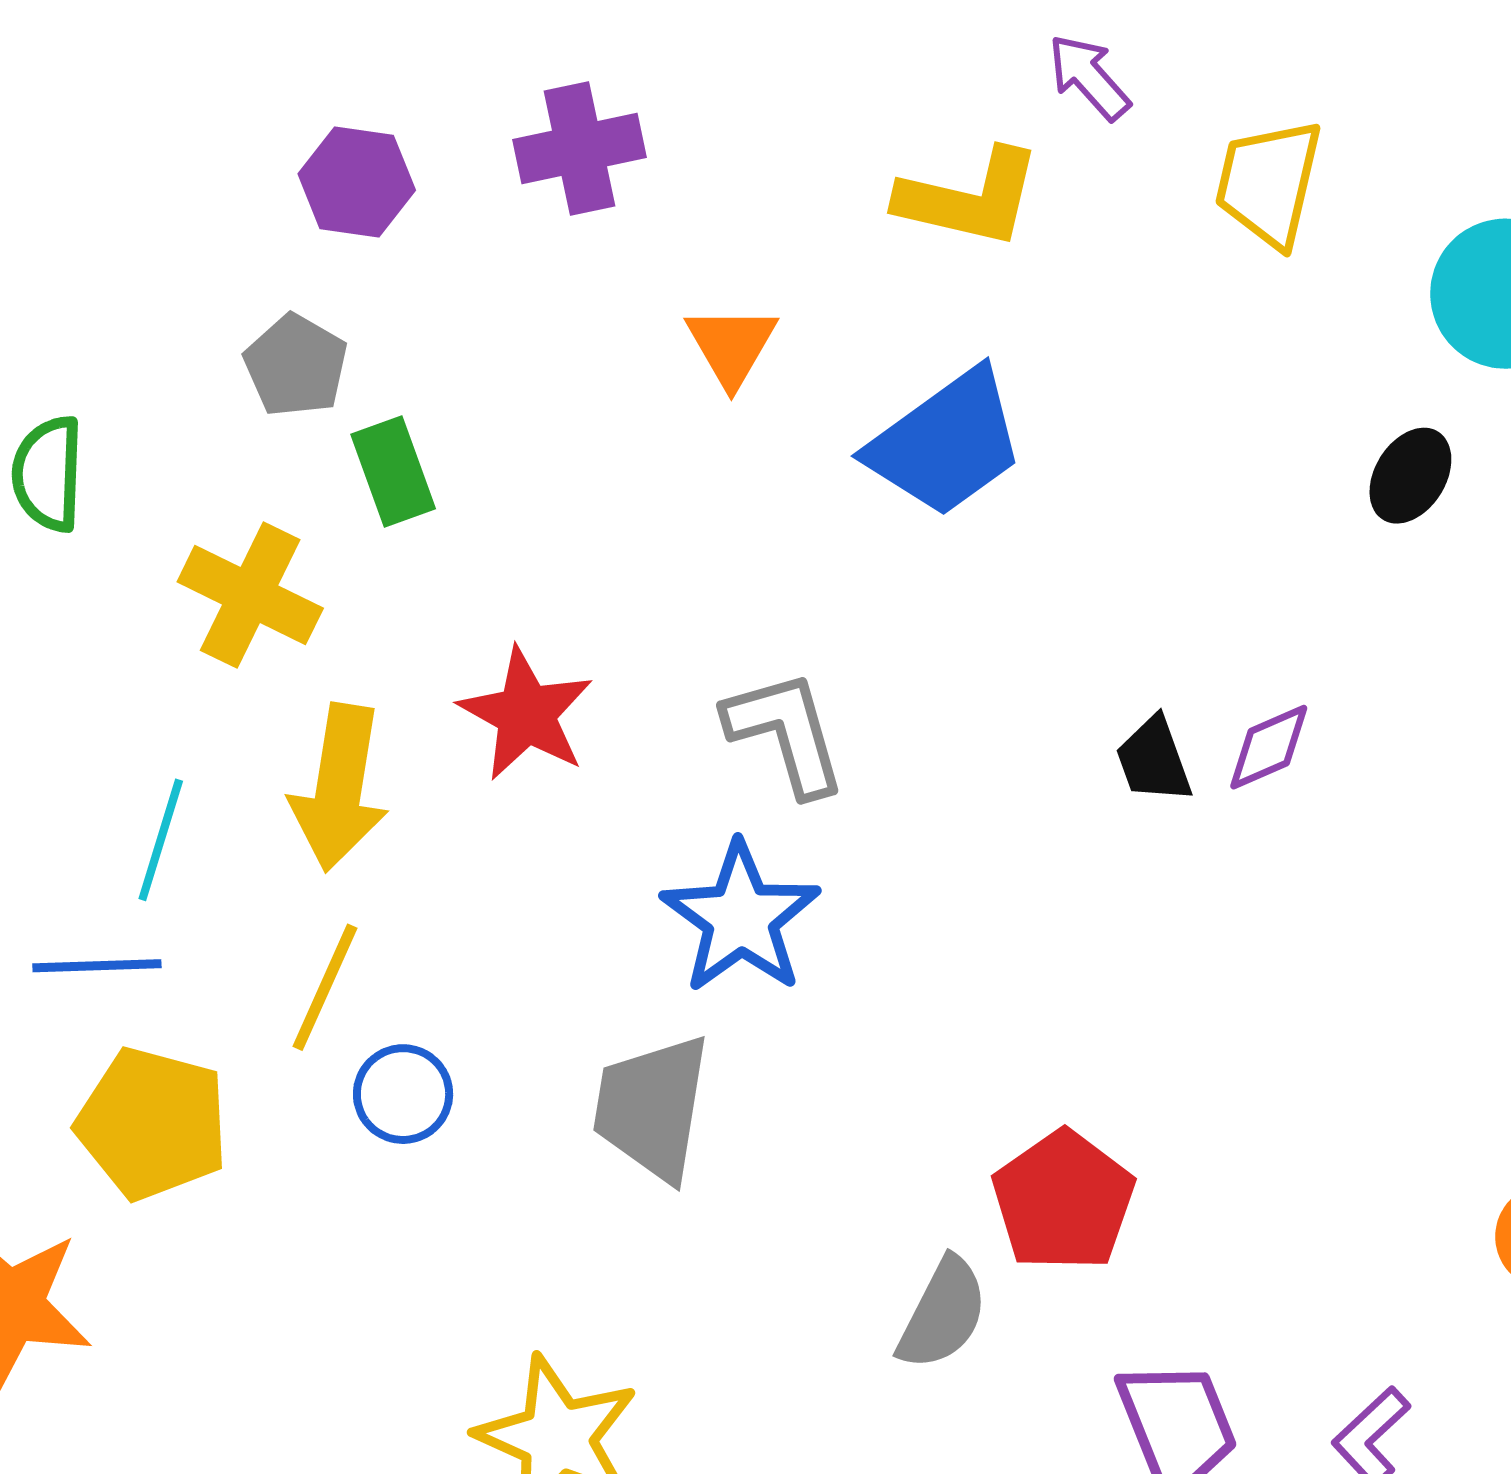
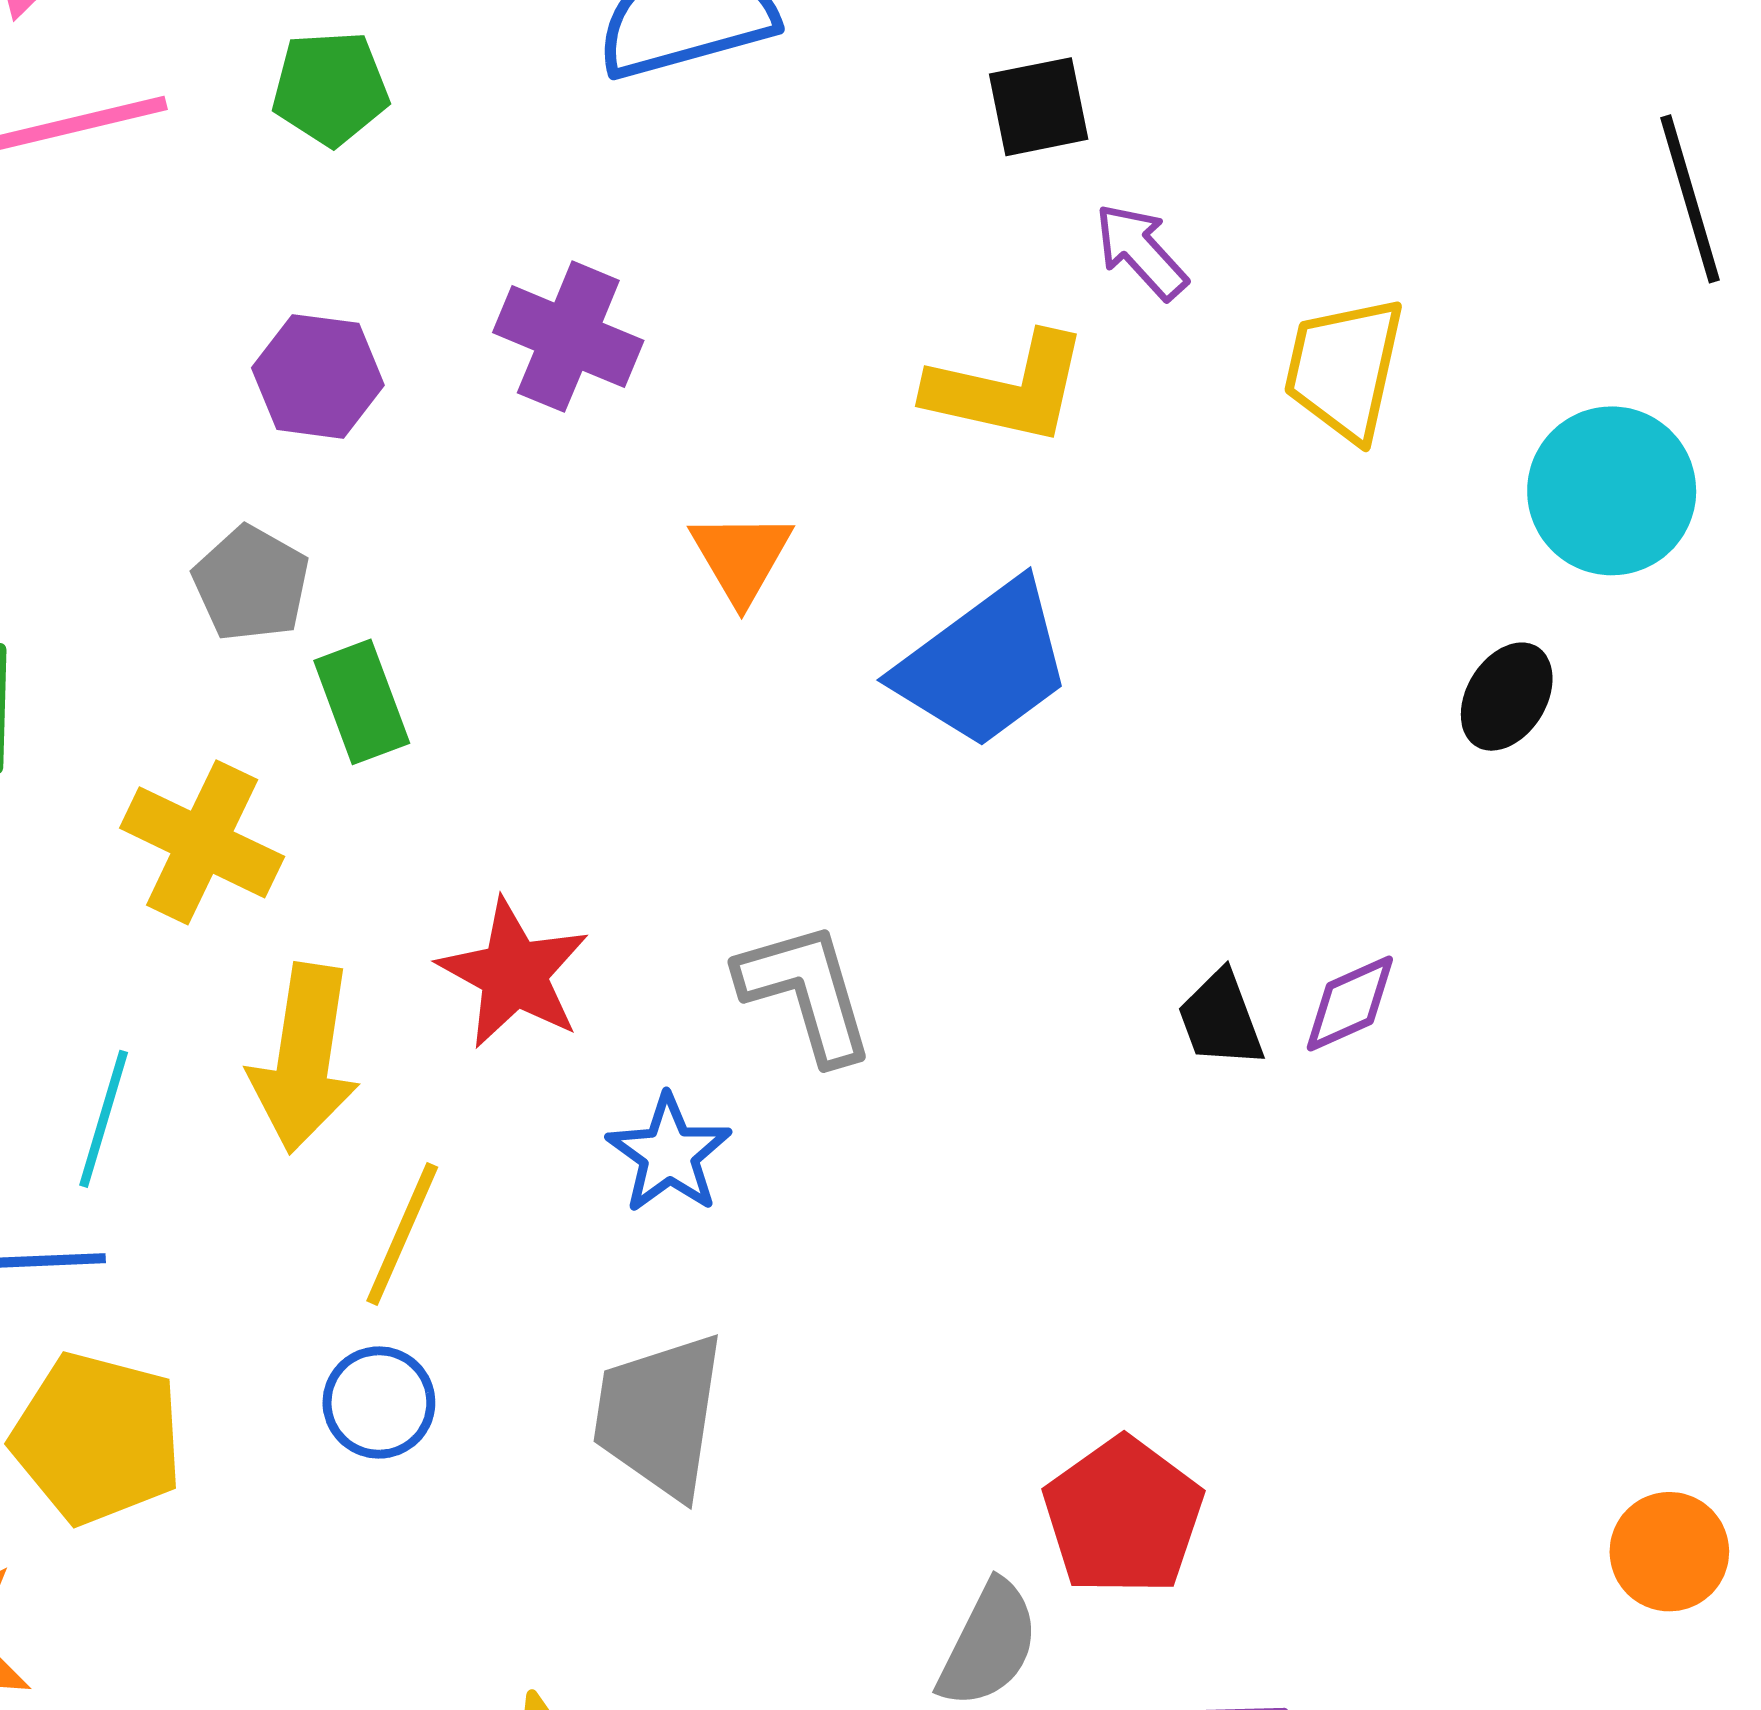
purple cross: (580, 148) -> (568, 337), turned 35
blue star: (741, 918) -> (669, 1154), moved, size x0.7
yellow line: (325, 987) -> (402, 1234), moved

